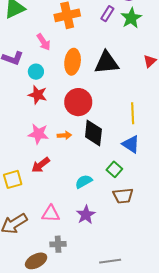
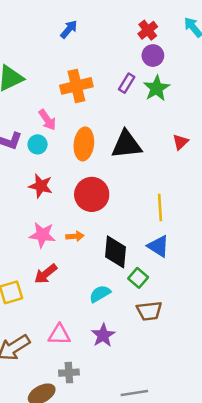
cyan circle: (36, 72) -> (38, 144), moved
black diamond: (93, 133) -> (116, 252), moved

